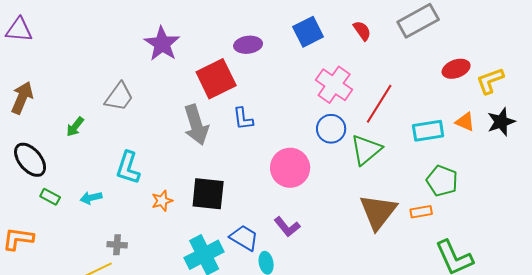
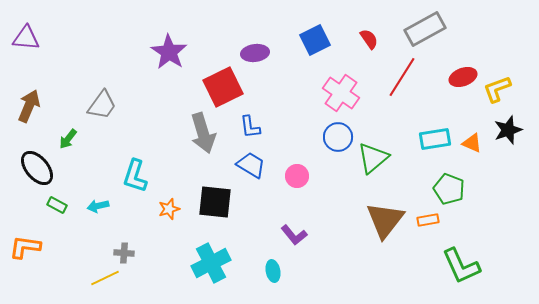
gray trapezoid: (119, 97) -> (102, 105), moved
red line: (379, 104) -> (402, 77), moved
orange triangle: (465, 122) -> (472, 143), moved
green arrow: (75, 127) -> (68, 139), moved
pink circle: (290, 168) -> (297, 176), size x0.6
blue trapezoid: (244, 238) -> (251, 165), moved

